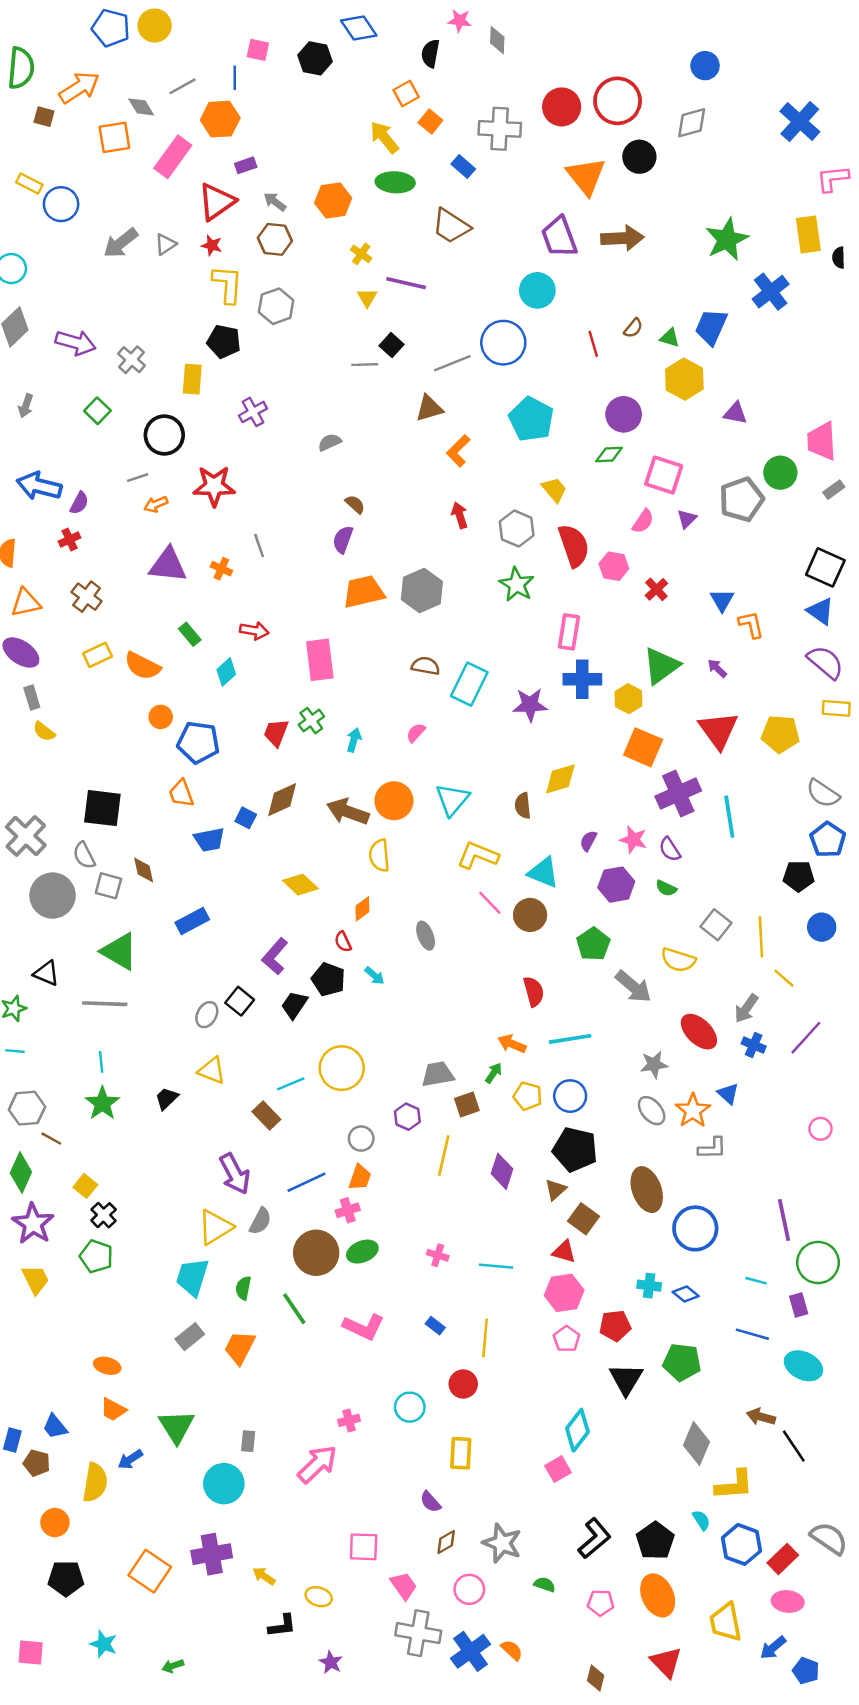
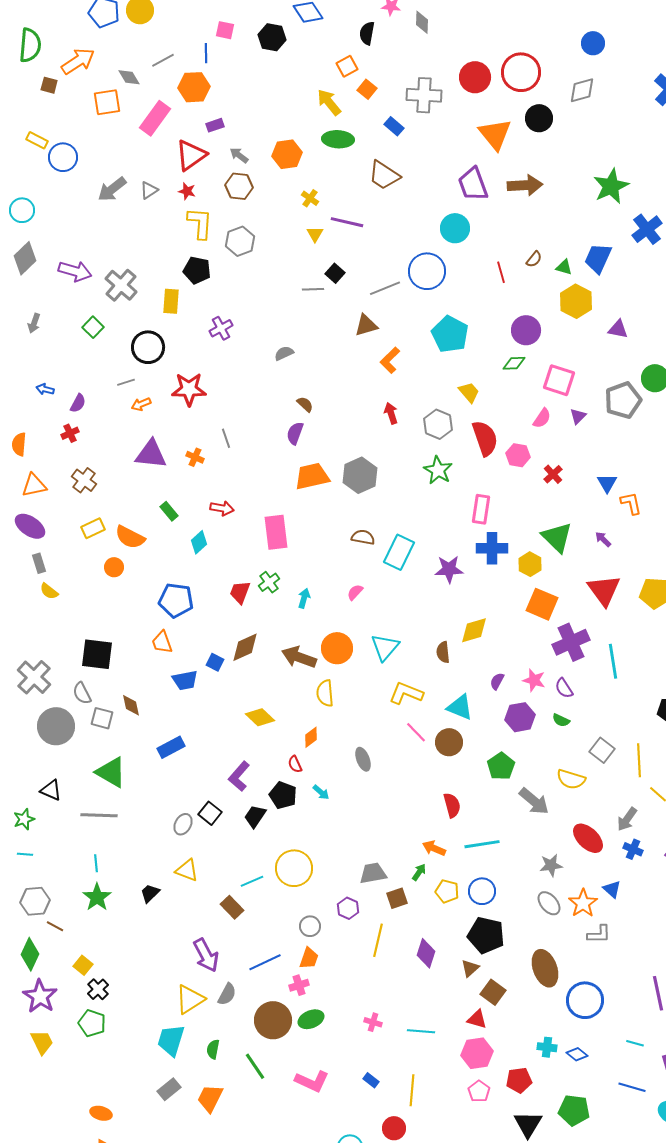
gray cross: (131, 360) -> (121, 285), size x1.4
blue arrow: (39, 486) -> (45, 389), size x0.5
green triangle: (661, 666) -> (557, 537), turned -40
orange circle: (161, 717) -> (114, 567), moved

